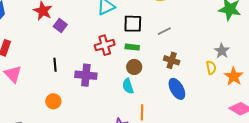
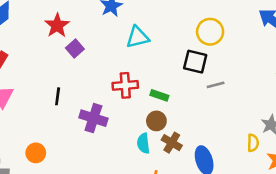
black square: (133, 24) -> (195, 62), moved
gray line: (164, 31) -> (216, 85), moved
brown cross: (172, 60) -> (172, 143), moved
orange circle: (53, 101) -> (36, 153), moved

